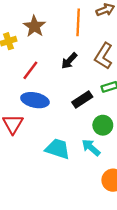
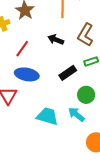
black arrow: (69, 61) -> (56, 40), turned 70

